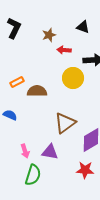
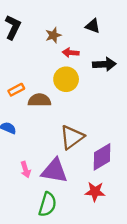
yellow circle: (73, 78) -> (66, 79), moved
purple triangle: (50, 152) -> (54, 171), size x1.4
green semicircle: (33, 175) -> (48, 204), moved

